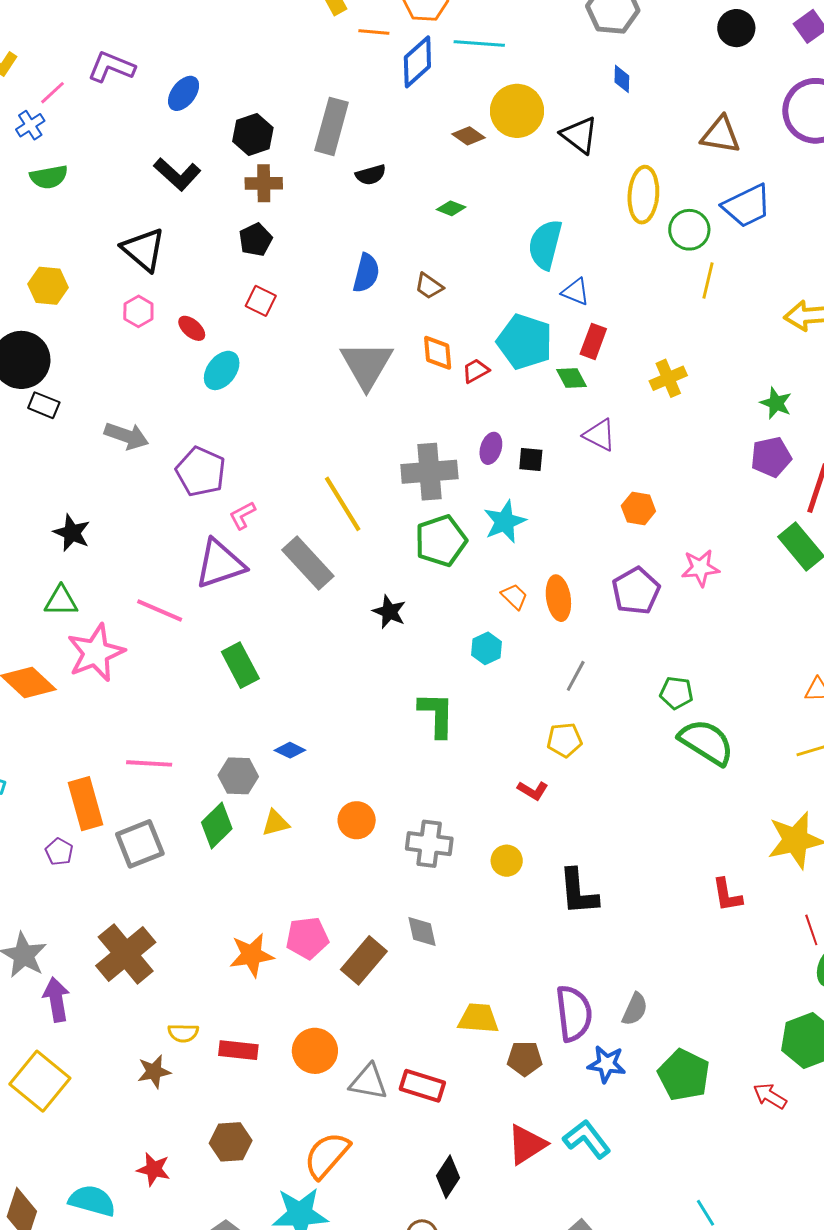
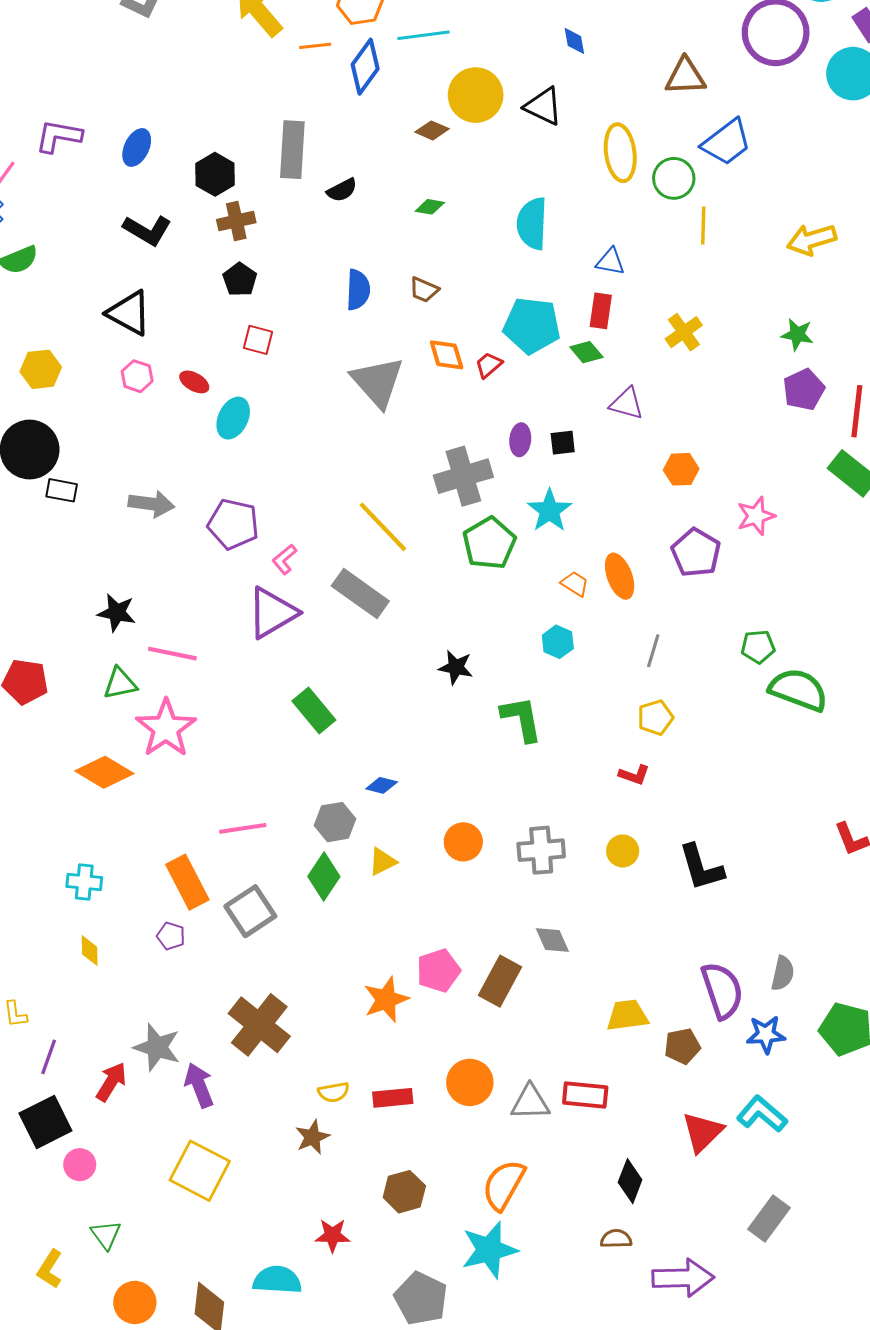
blue triangle: (575, 292) -> (610, 262), moved
pink line: (160, 611) -> (172, 654), moved
black star: (389, 612) -> (456, 667), moved

